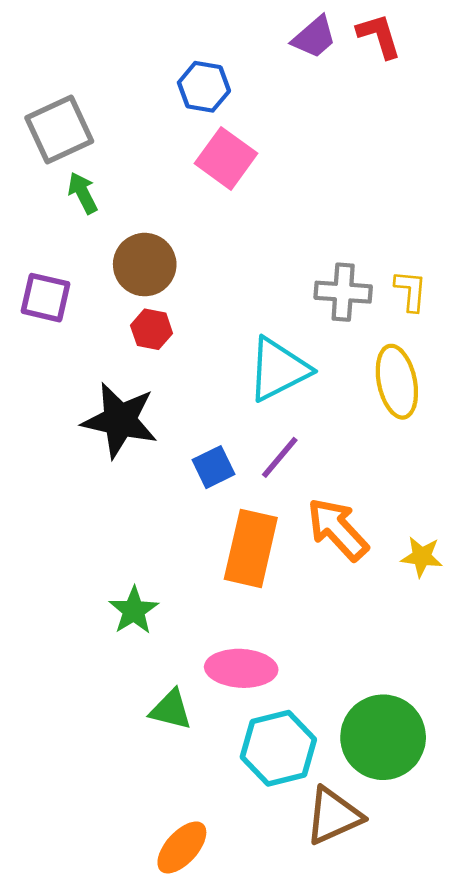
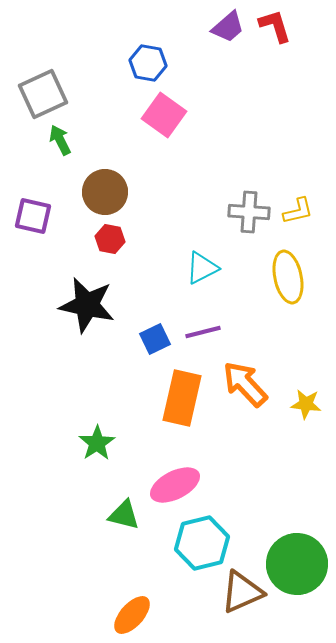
yellow L-shape: (411, 291) -> (298, 211), turned 72
cyan triangle: (278, 369) -> (202, 268), size x0.7
purple line: (280, 457) -> (203, 332), turned 36
pink ellipse: (241, 668) -> (175, 485), turned -30
green circle: (383, 737) -> (297, 564), moved

